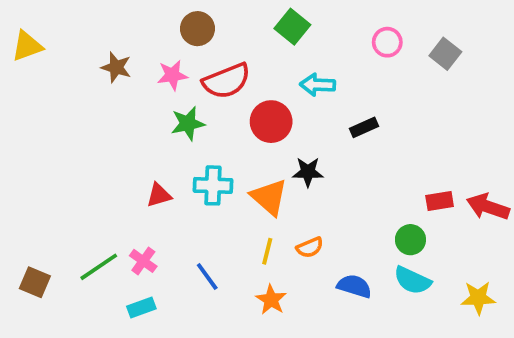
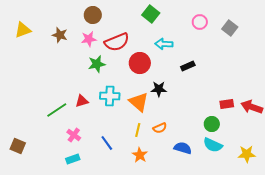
brown circle: (197, 29) -> (93, 15), moved
yellow triangle: (27, 46) -> (23, 30), moved
green line: (99, 267) -> (57, 110), moved

